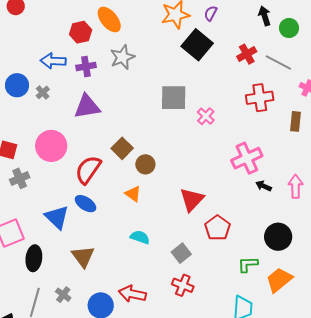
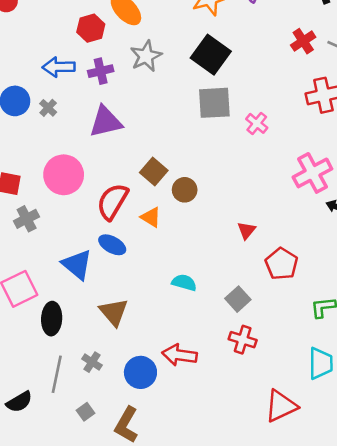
black square: (197, 45) -> (211, 55), moved
orange triangle: (133, 194) -> (151, 217), moved
red triangle: (192, 200) -> (246, 230), size x0.6

